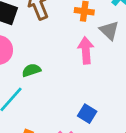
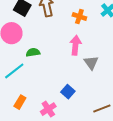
gray triangle: (109, 31) -> (91, 63), moved

